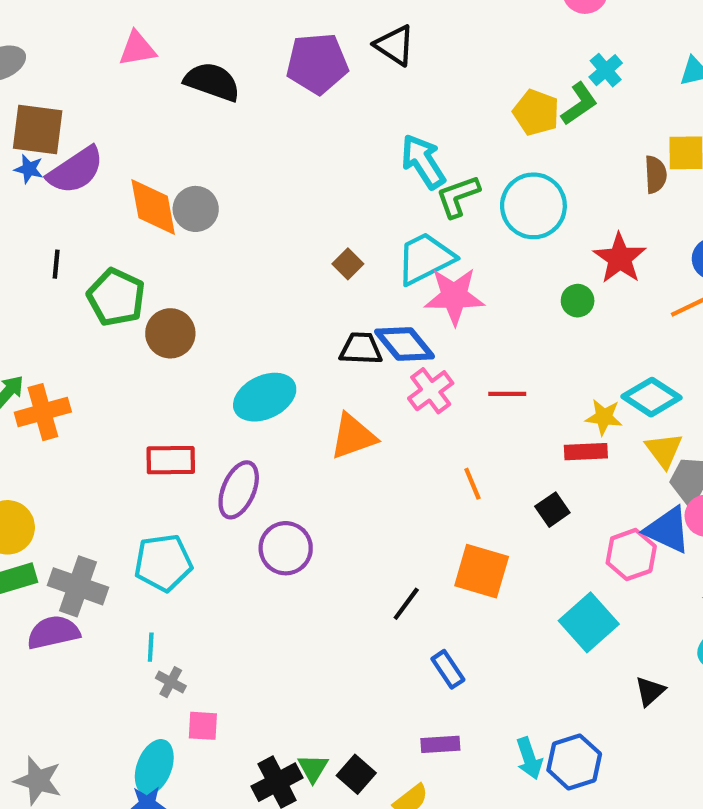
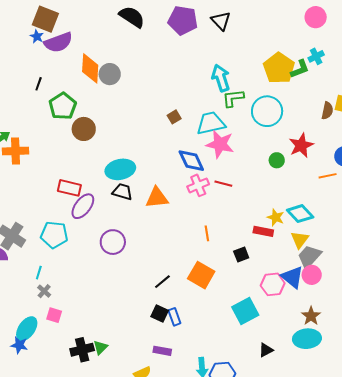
yellow pentagon: (536, 112) -> (279, 68), size x1.4
black trapezoid: (361, 349) -> (122, 192), moved
red line: (507, 394) -> (223, 184), moved
purple ellipse: (239, 490) -> (83, 206), moved
black square: (356, 774) -> (160, 313), moved, turned -30

